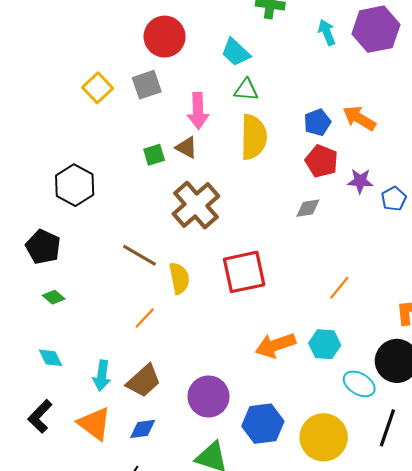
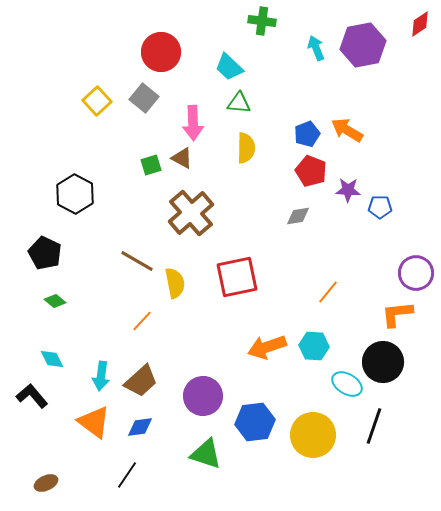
gray square: (147, 85) -> (144, 98), turned -32
yellow semicircle: (253, 137) -> (246, 148), size x0.7
blue pentagon: (394, 199) -> (380, 207), turned 30
black L-shape: (40, 416) -> (32, 396), moved, turned 96

